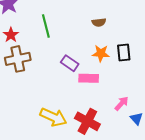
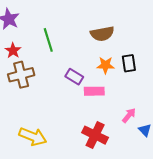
brown semicircle: (99, 22) -> (102, 34), size x1.6
yellow arrow: (53, 117) -> (33, 137), moved

